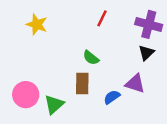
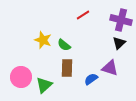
red line: (102, 18) -> (83, 15), turned 32
yellow star: (37, 24) -> (43, 40), moved
green semicircle: (91, 58) -> (64, 45), moved

